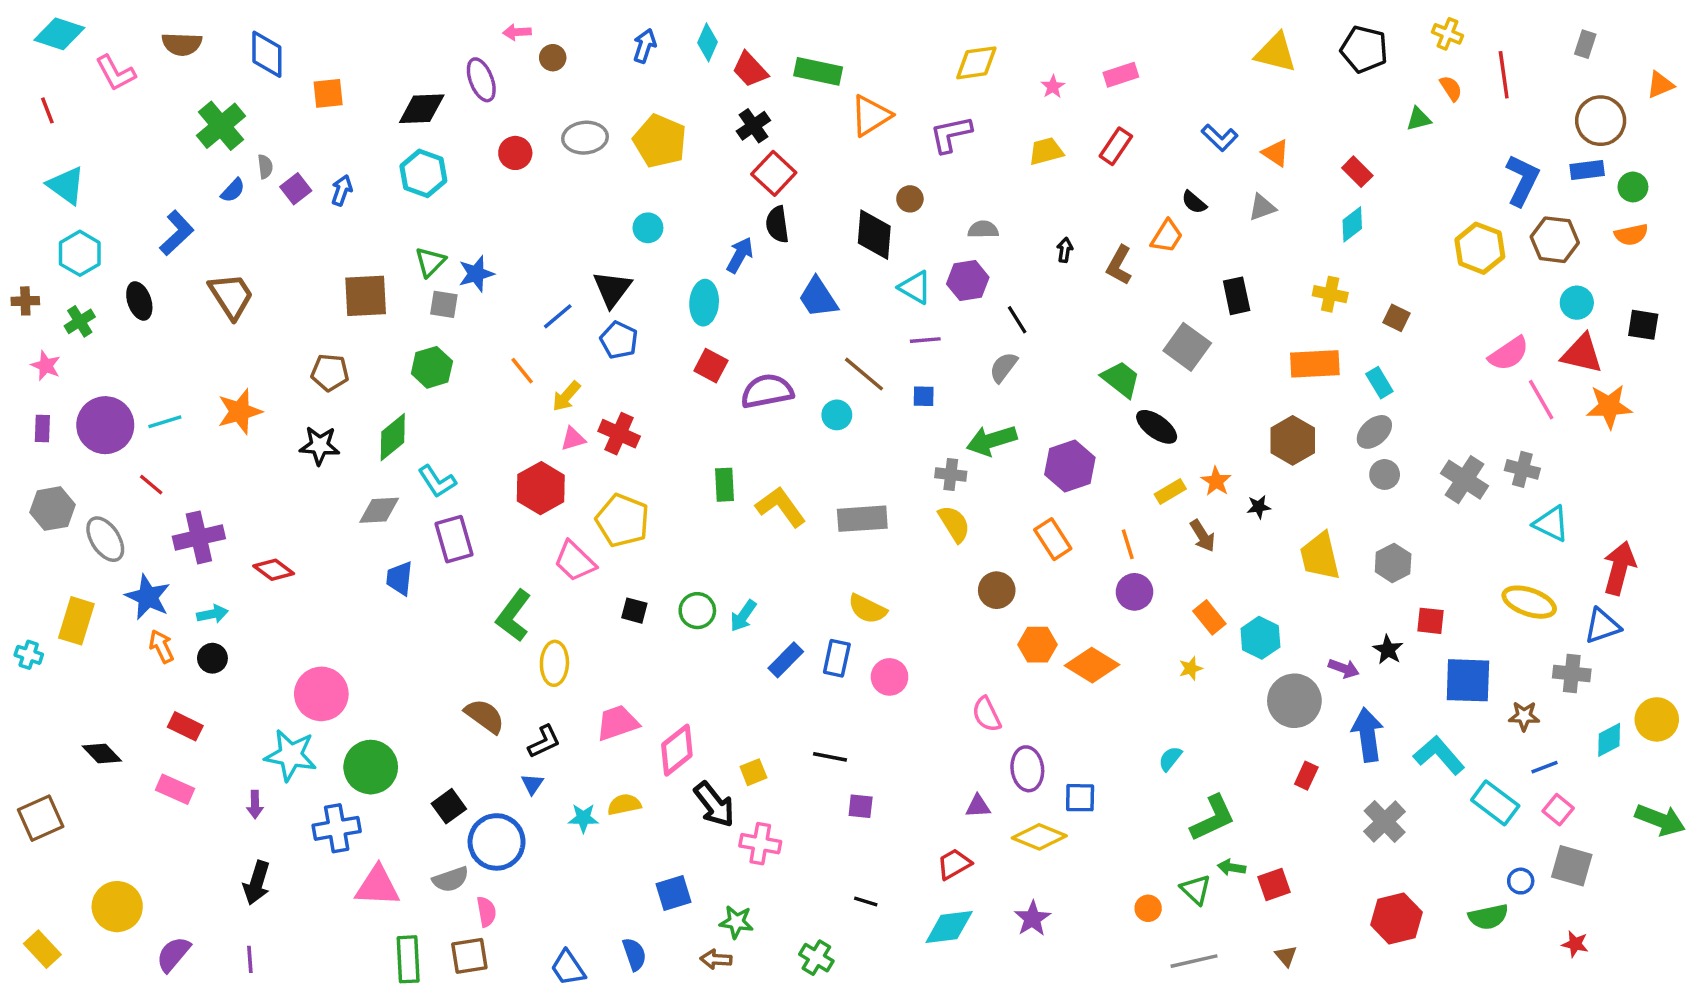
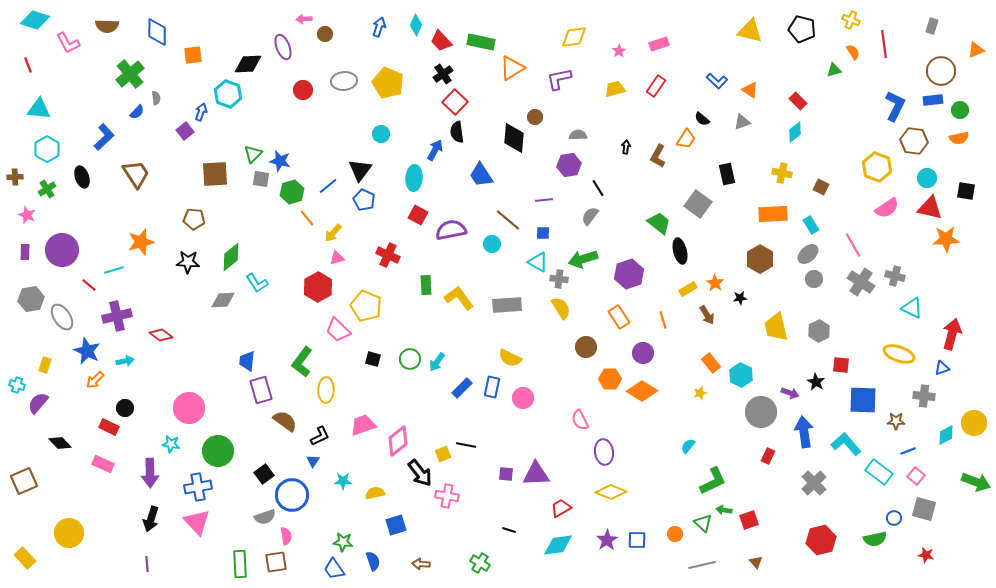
cyan hexagon: (423, 173) -> (228, 94), moved
cyan triangle: (66, 185) -> (39, 109), turned -30
purple square: (296, 189) -> (185, 131), moved
yellow hexagon: (1480, 248) -> (877, 167), moved
blue star: (476, 274) -> (280, 161), turned 30
cyan triangle: (915, 287) -> (538, 262), moved
green hexagon: (432, 367) -> (292, 192), moved
pink line: (1541, 400) -> (853, 245), moved
cyan line: (165, 422) -> (114, 270), moved
black ellipse: (1157, 427) -> (680, 251), turned 40
red cross: (619, 434) -> (388, 255), moved
purple rectangle: (454, 539) -> (261, 390), moved
blue trapezoid: (400, 578) -> (247, 361), moved
purple circle: (1135, 592) -> (643, 353), moved
yellow rectangle: (76, 621) -> (45, 365), size x0.6
blue triangle: (1602, 626) -> (942, 368), size x0.7
orange arrow: (161, 646) -> (95, 380), turned -108
black circle: (212, 658) -> (125, 408), moved
cyan star: (291, 755) -> (171, 444), size x0.6
black line: (830, 757) -> (466, 445), moved
blue square: (1080, 798) -> (637, 540), moved
purple arrow: (255, 805) -> (150, 473), size x1.8
yellow semicircle: (624, 805) -> (375, 493), moved
purple triangle: (978, 806) -> (536, 474), moved, size x1.8
pink triangle: (377, 886) -> (197, 522), moved, turned 44
green star: (736, 922) -> (343, 542), moved
purple semicircle: (173, 954) -> (38, 403), moved

